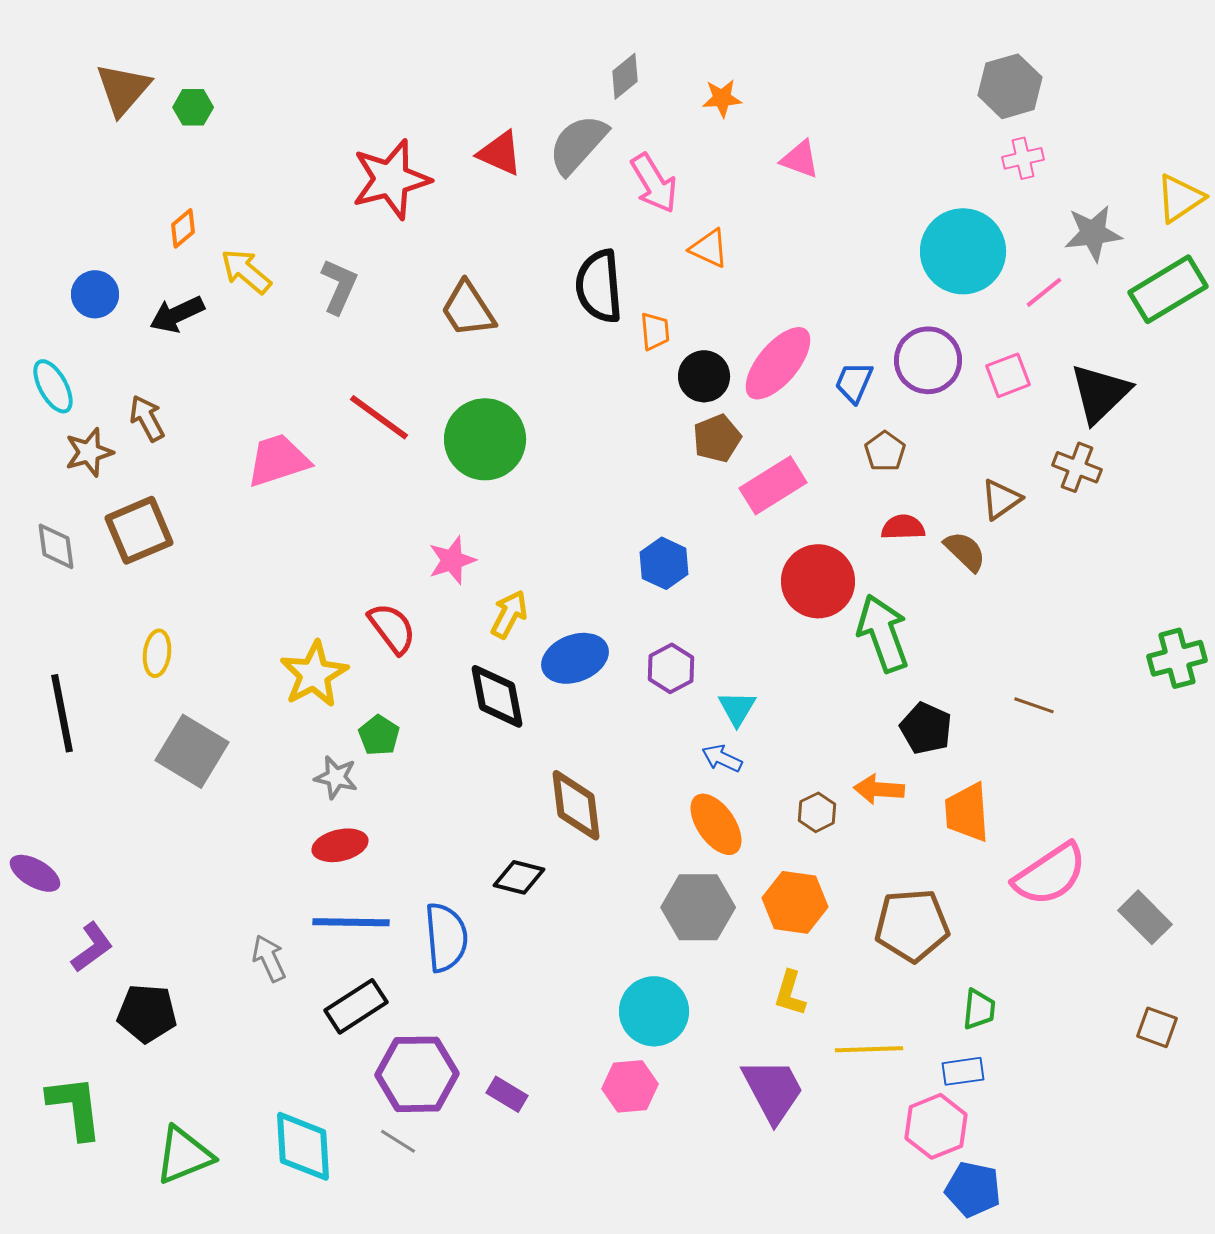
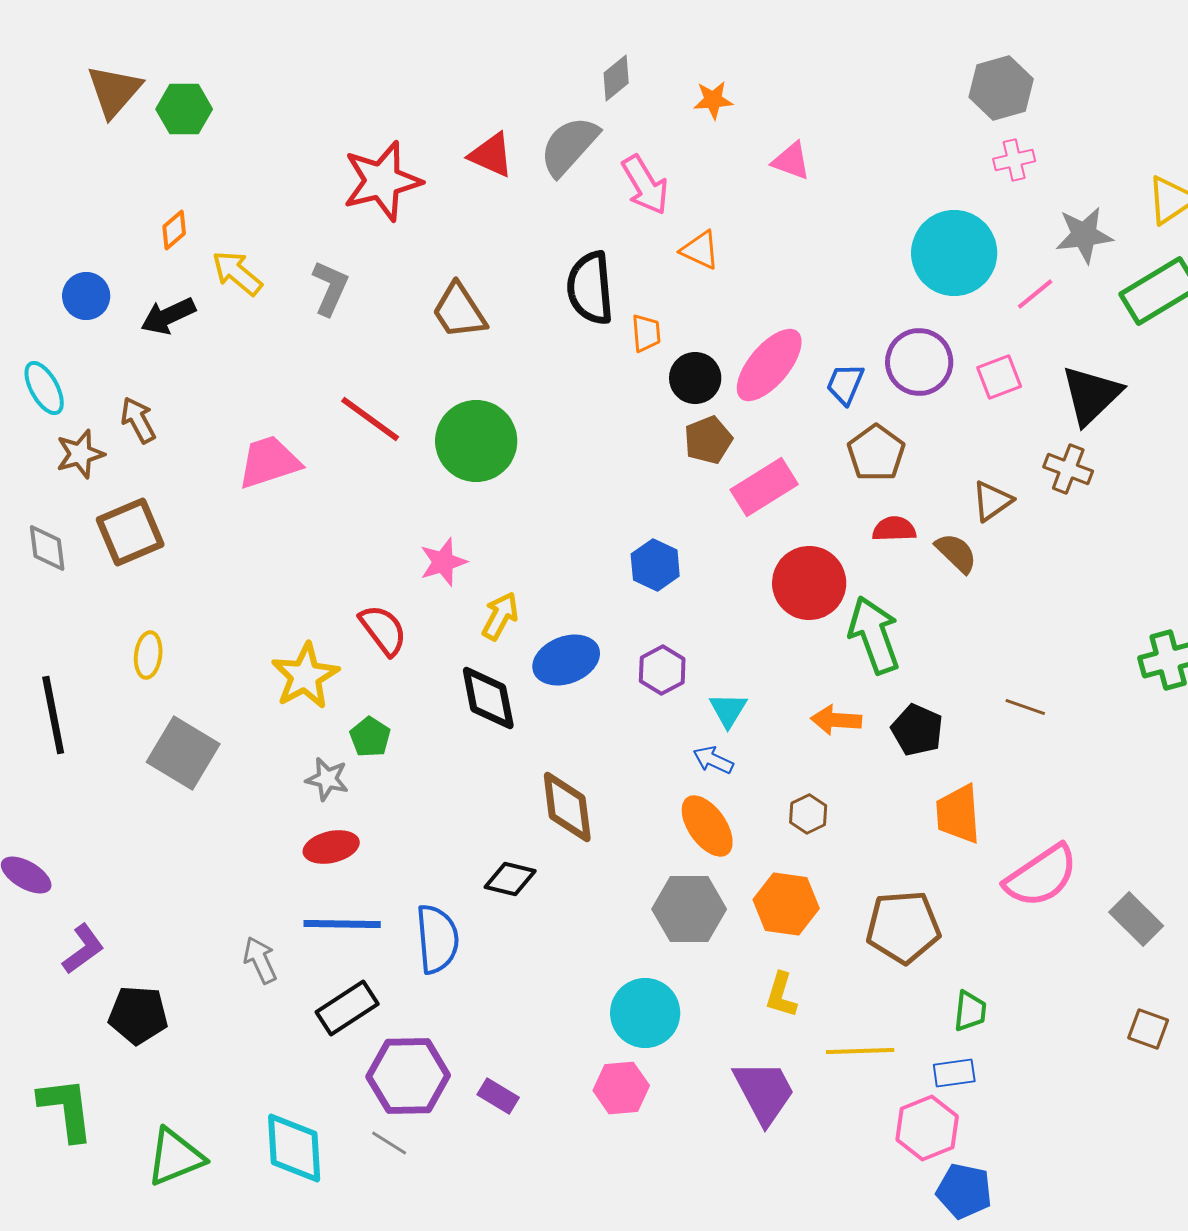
green hexagon: (193, 107) -> (184, 109), size x1.4
brown pentagon: (885, 451) -> (876, 453), size x1.4
orange arrow: (879, 789) -> (836, 720), moved

